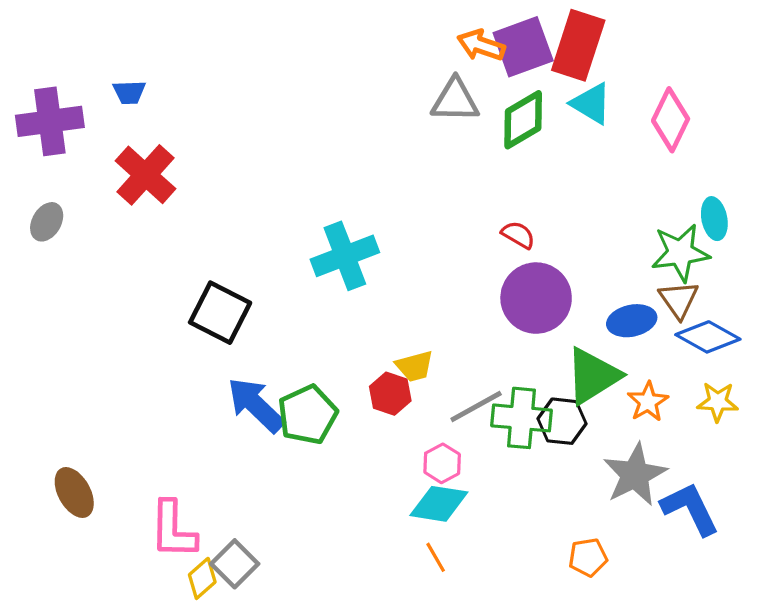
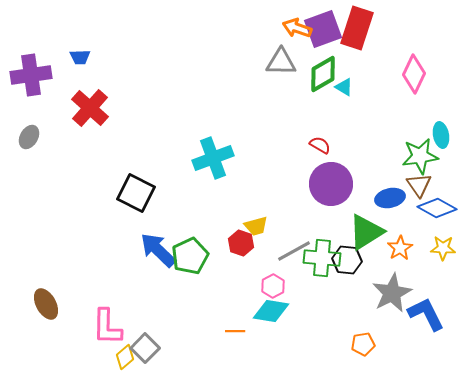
cyan triangle: (591, 104) -> (344, 87), moved, size x0.7
orange line: (436, 557) -> (235, 331), moved, turned -60

